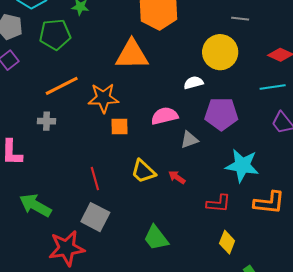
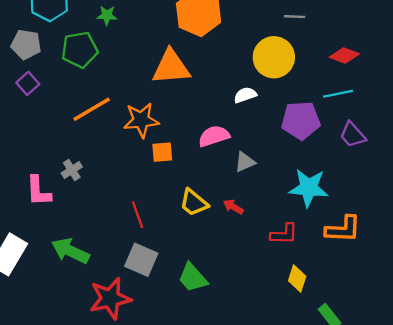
purple pentagon: (221, 114) -> (301, 120), moved
gray cross: (47, 121) -> (72, 170), moved, turned -30
green trapezoid: (156, 238) -> (193, 278), moved

